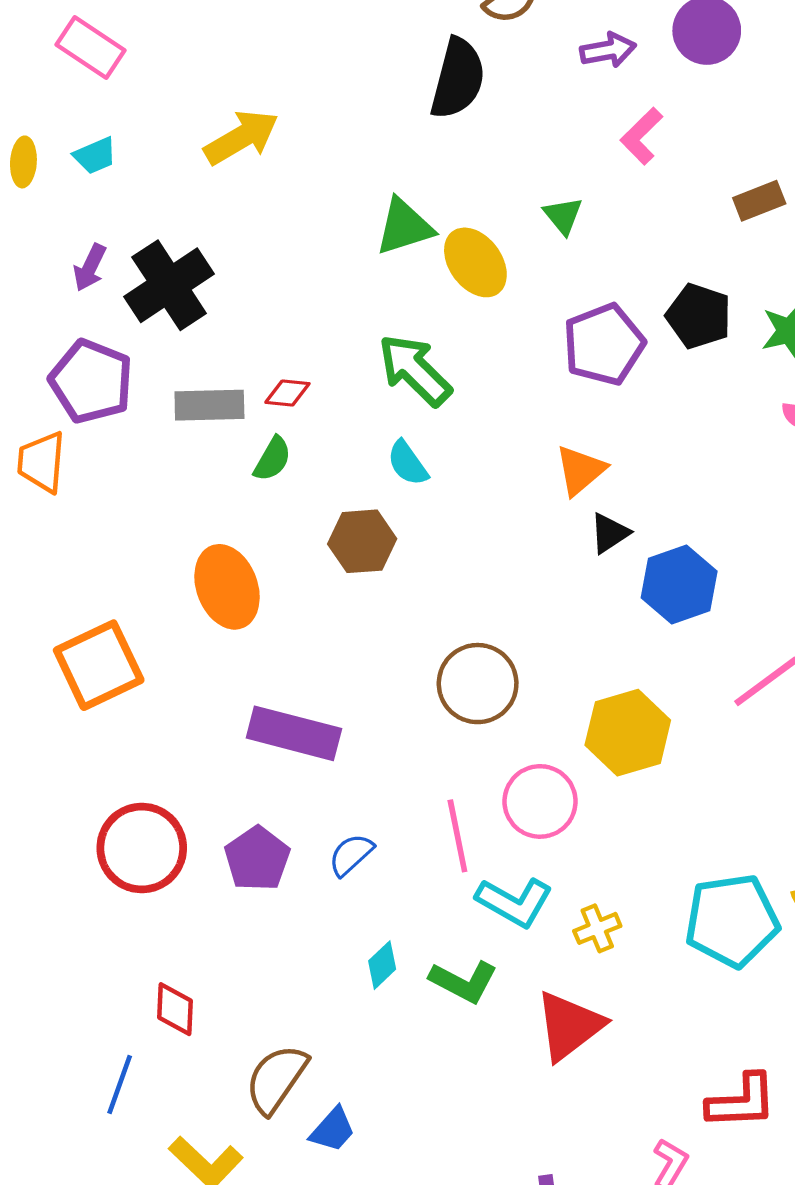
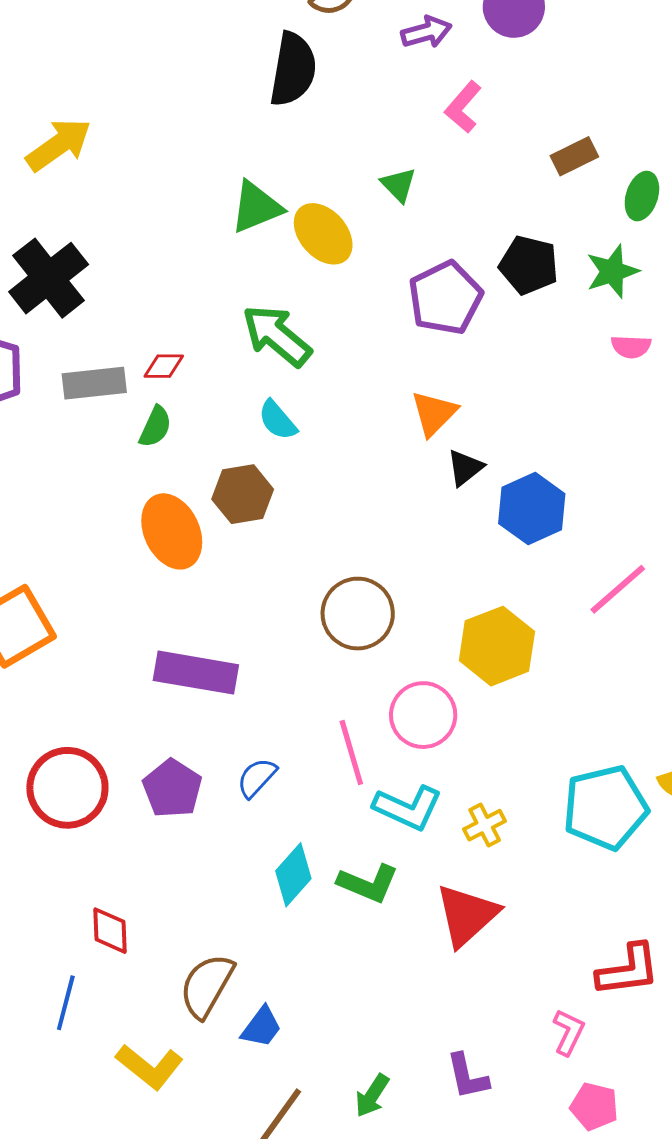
yellow arrow: (241, 137) -> (59, 145), moved
orange ellipse: (227, 587) -> (172, 531), moved
cyan diamond: (382, 965) -> (293, 875), size x1.4

